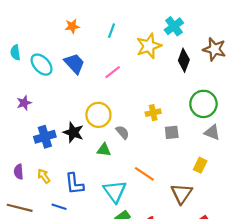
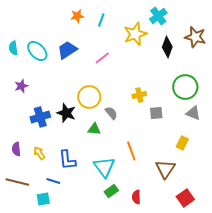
orange star: (72, 26) -> (77, 16), moved
cyan semicircle: (15, 53) -> (13, 48), moved
blue trapezoid: (74, 63) -> (67, 50), turned -80
orange line: (144, 174) -> (131, 151), turned 36

